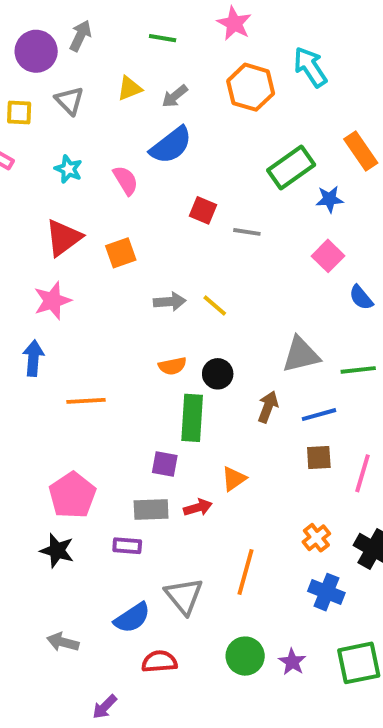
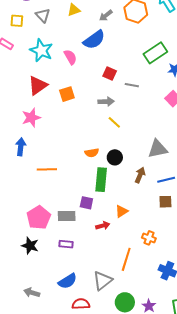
gray arrow: (175, 96) -> (106, 16), moved
cyan star: (68, 169) -> (41, 50), size x1.6
gray arrow: (170, 302) -> (106, 102), moved
gray rectangle: (151, 510) -> (67, 216), moved
orange cross: (316, 538) -> (149, 238), moved, turned -32
gray triangle: (184, 596) -> (103, 281), moved, turned 30

